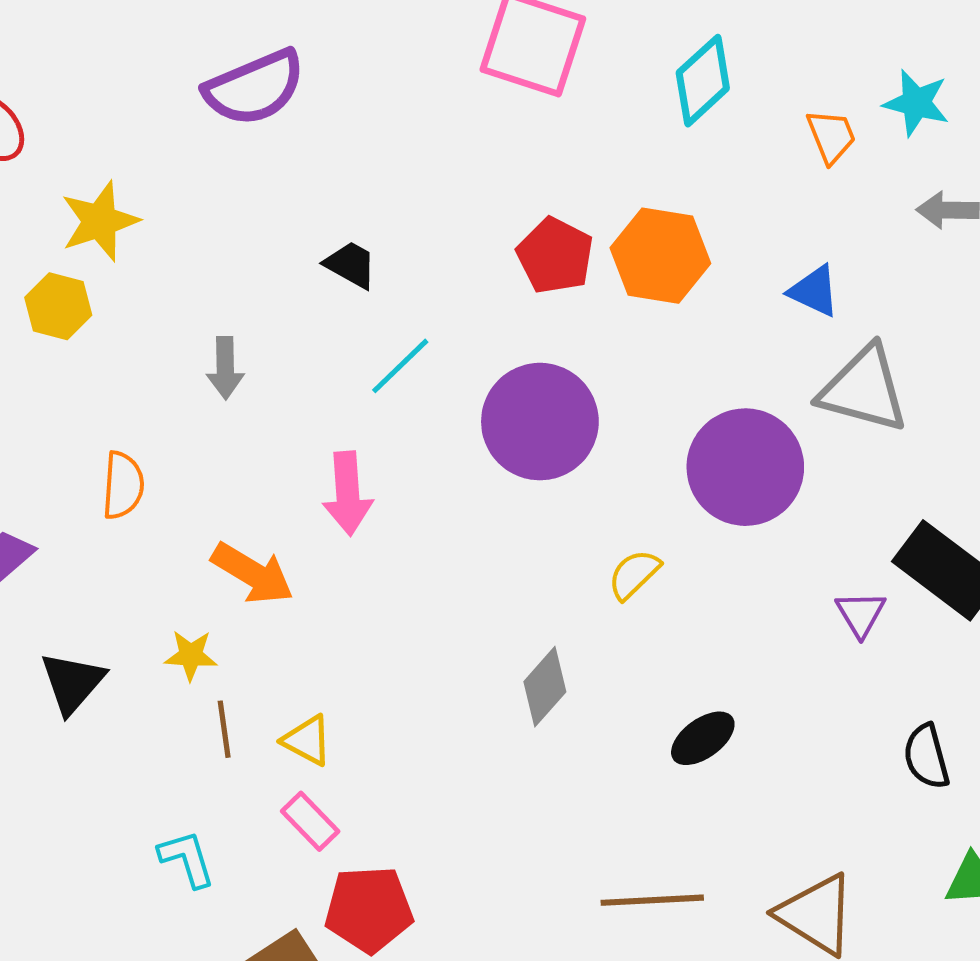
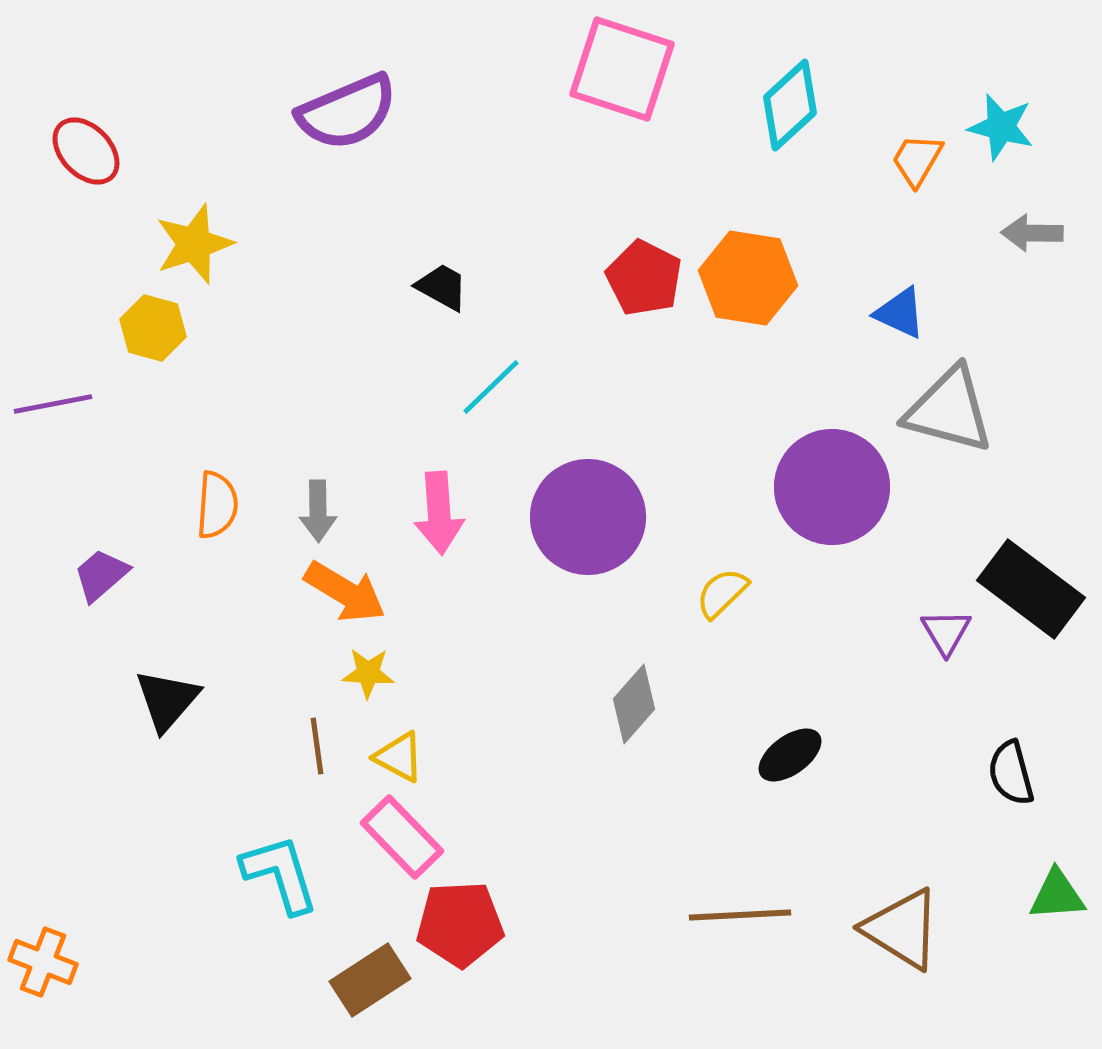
orange trapezoid: (831, 136) -> (917, 160), turned -128
gray arrow: (225, 368) -> (318, 511), moved
purple circle: (540, 422) -> (588, 517), moved
yellow star: (191, 655) -> (368, 673), moved
pink rectangle: (310, 821) -> (402, 837), size x1.4
cyan L-shape: (187, 859) -> (280, 874), size x1.4

